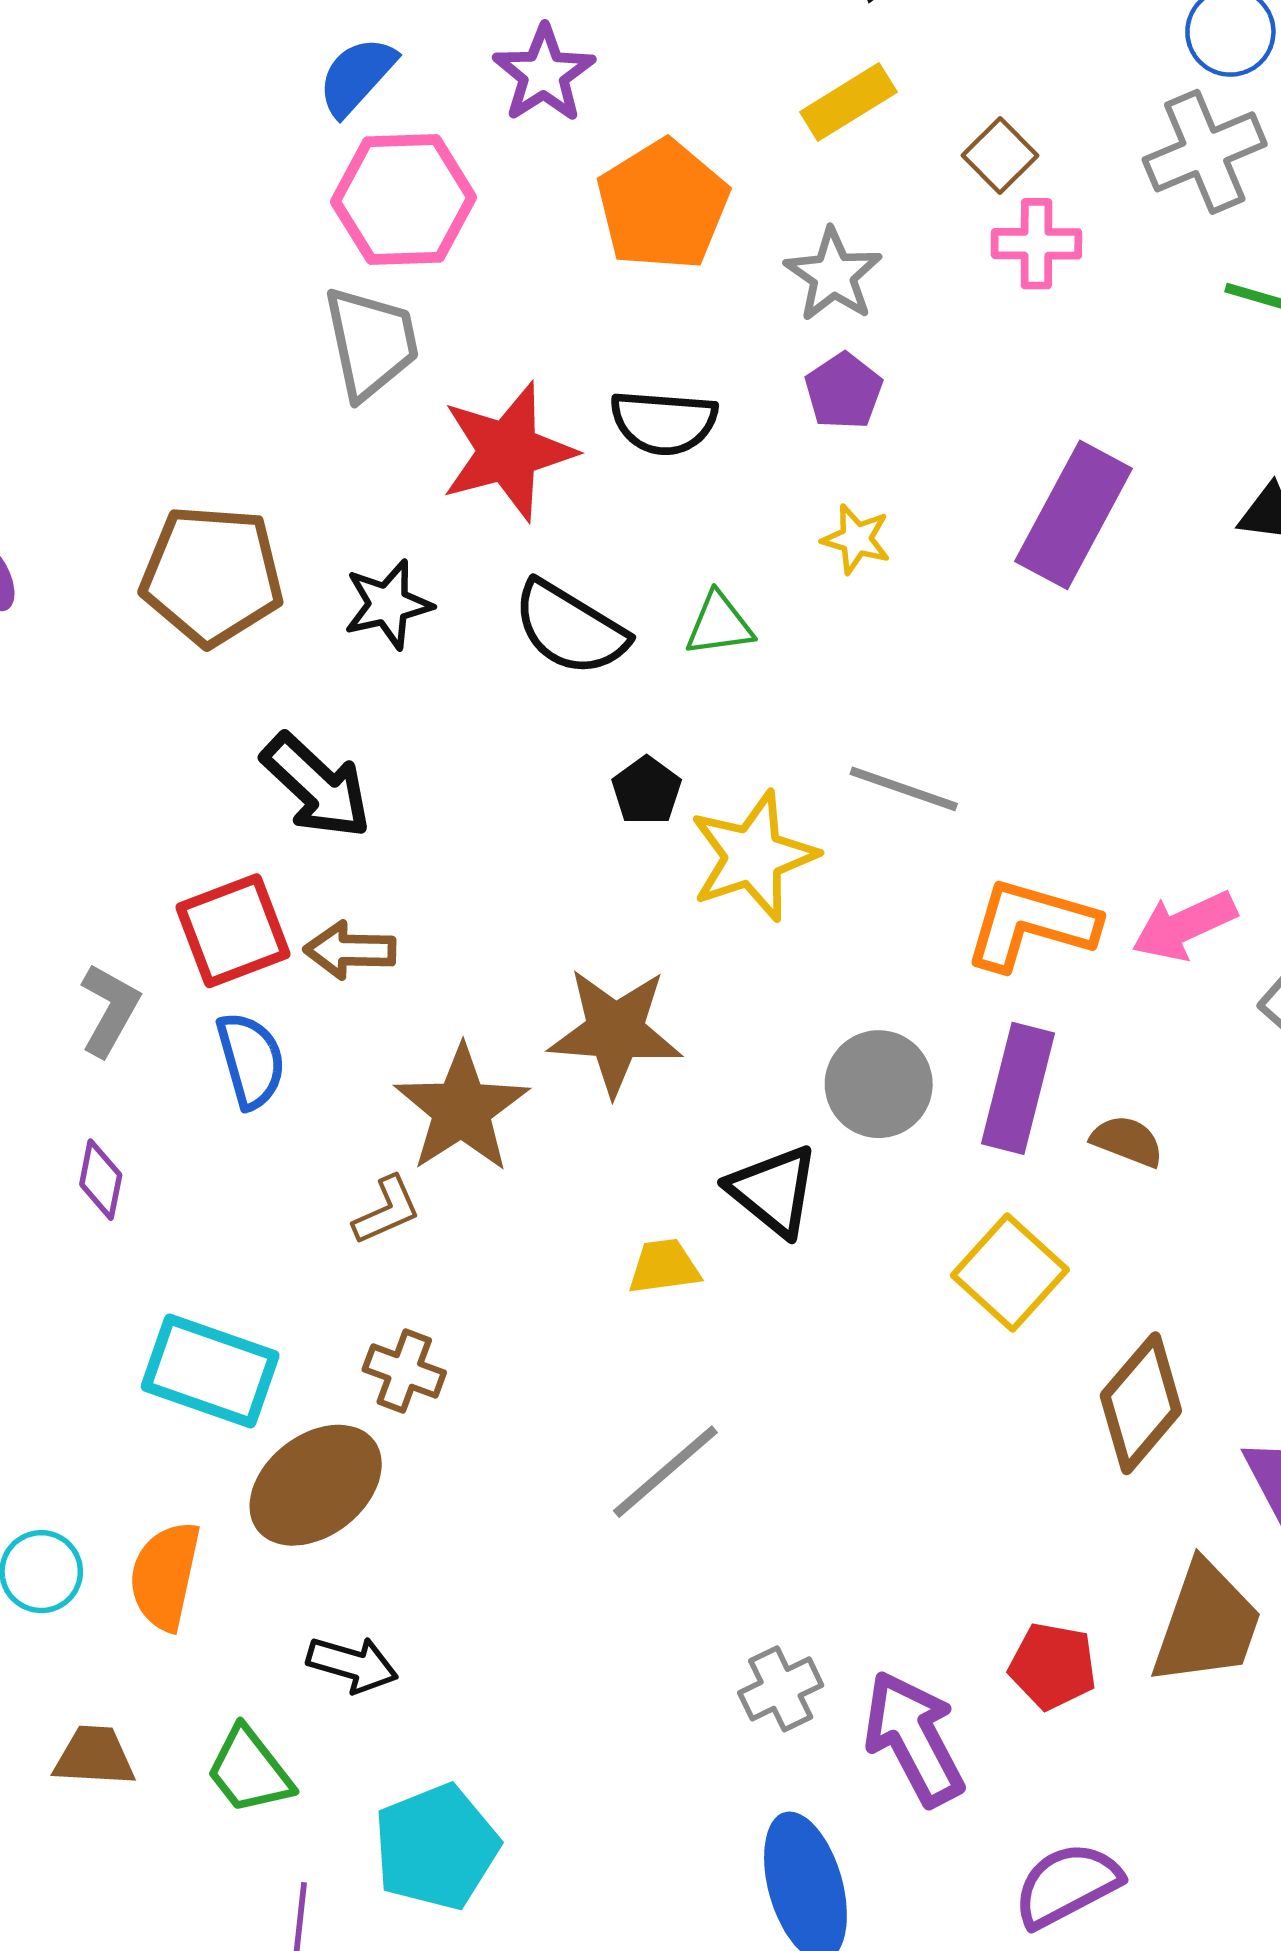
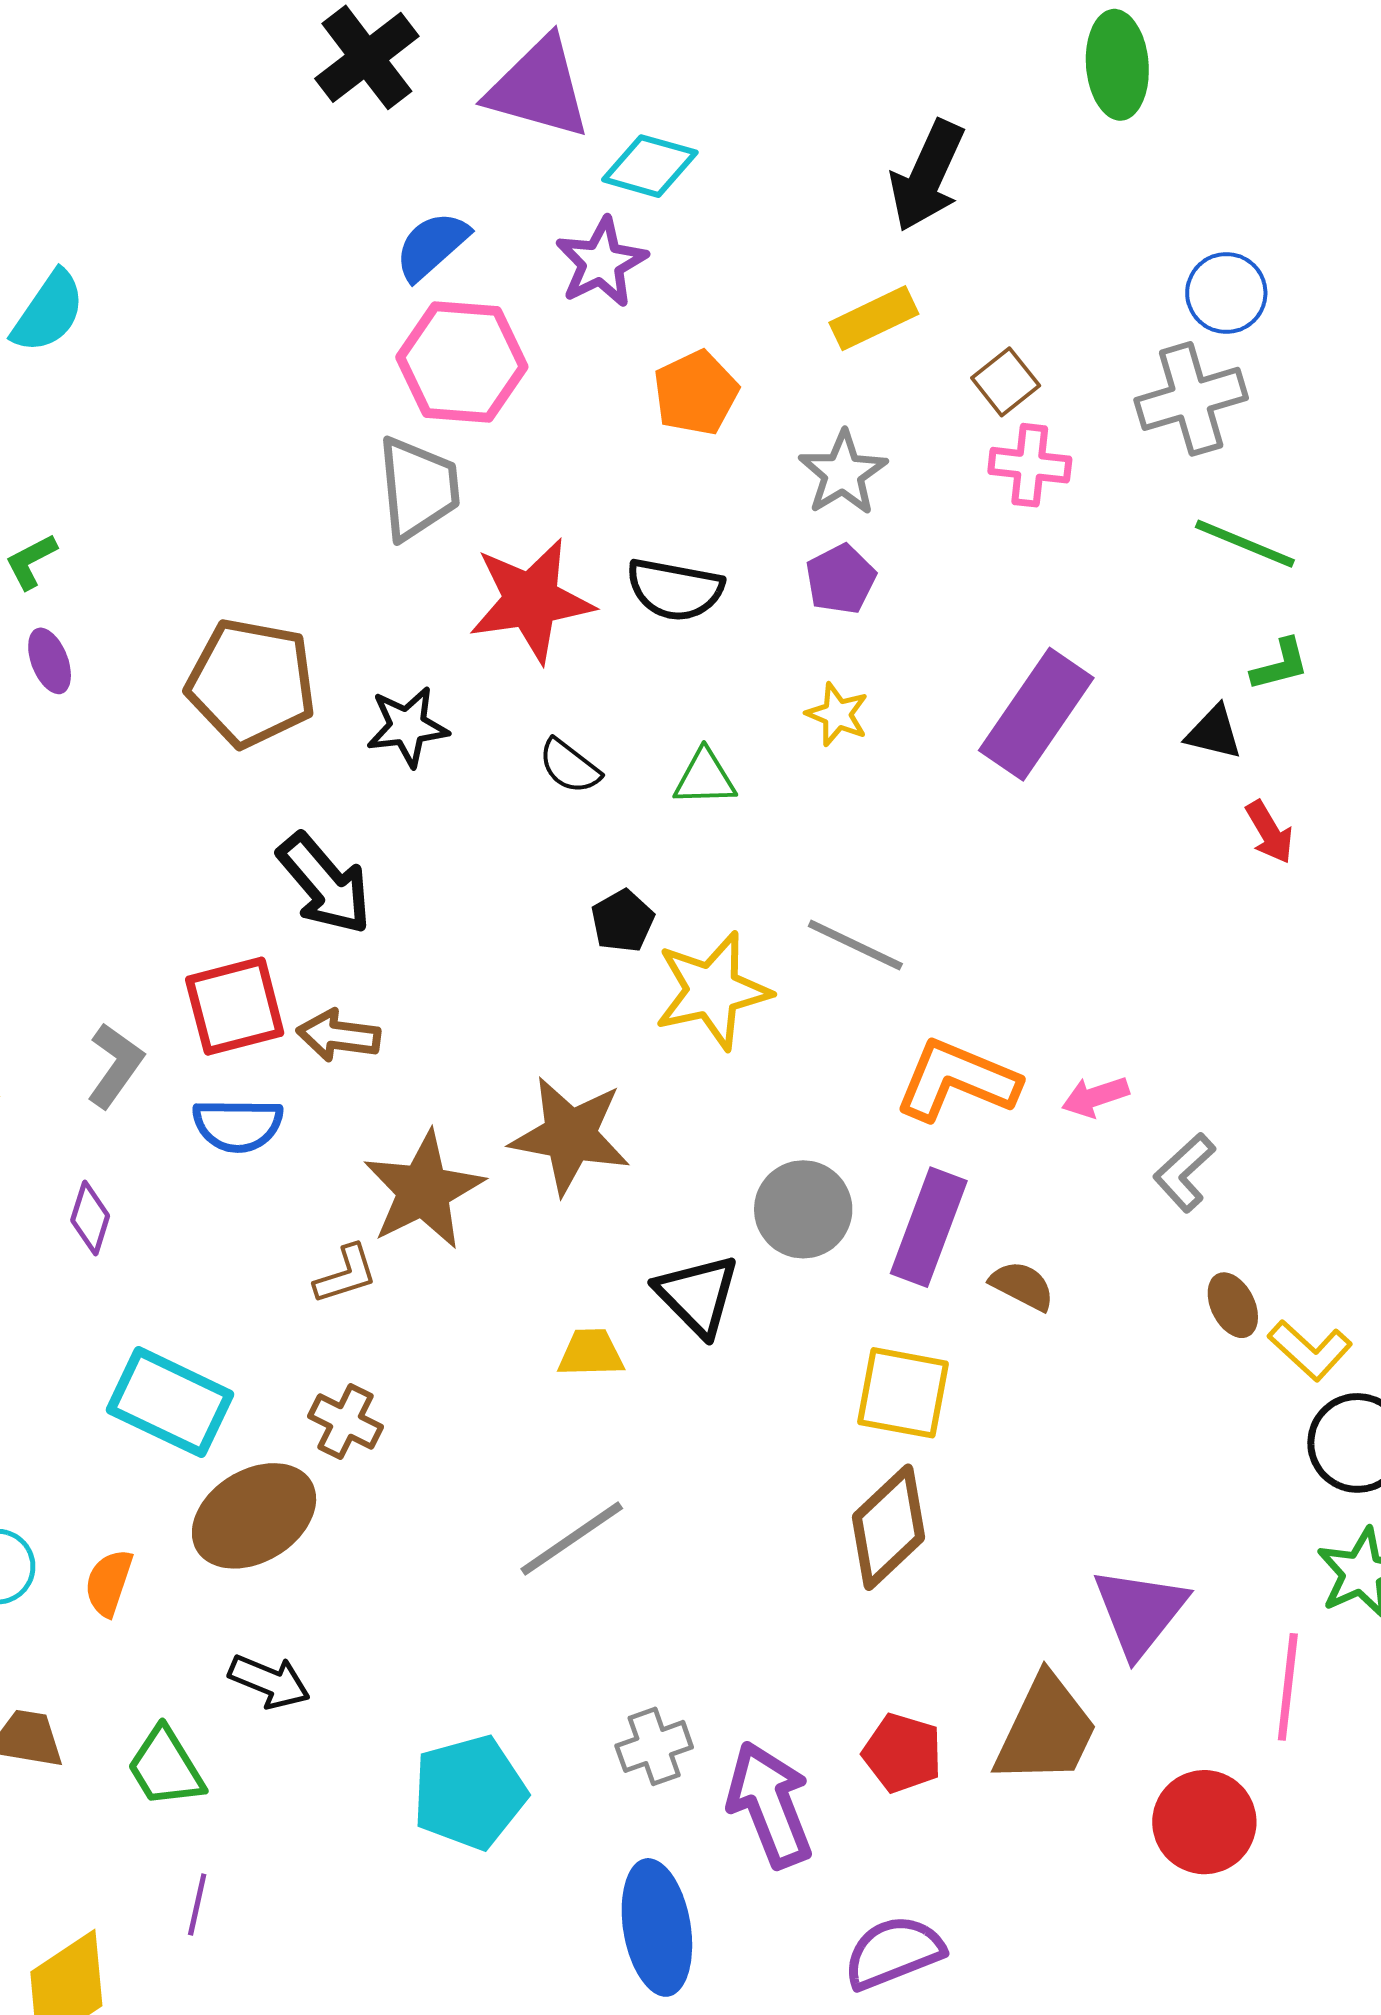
orange pentagon: (663, 205) -> (696, 393), size x0.7
black semicircle: (570, 628) -> (569, 766), size x0.6
pink arrow: (1184, 926) -> (1095, 1097), size x0.7
blue semicircle: (251, 1060) -> (238, 1125), turned 100
yellow square: (1010, 1272) -> (903, 1393), turned -38
brown diamond: (1141, 1403) -> (889, 1527), moved
orange semicircle: (165, 1576) -> (109, 1583), size x0.7
cyan pentagon: (436, 1847) -> (469, 1792), moved

